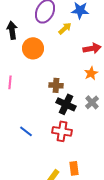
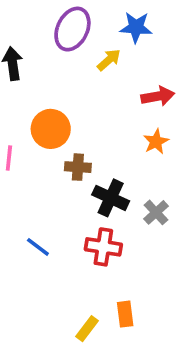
orange circle: (33, 48) -> (51, 129), moved
brown cross: (56, 85) -> (78, 167), moved
gray cross: (92, 102) -> (156, 212), moved

